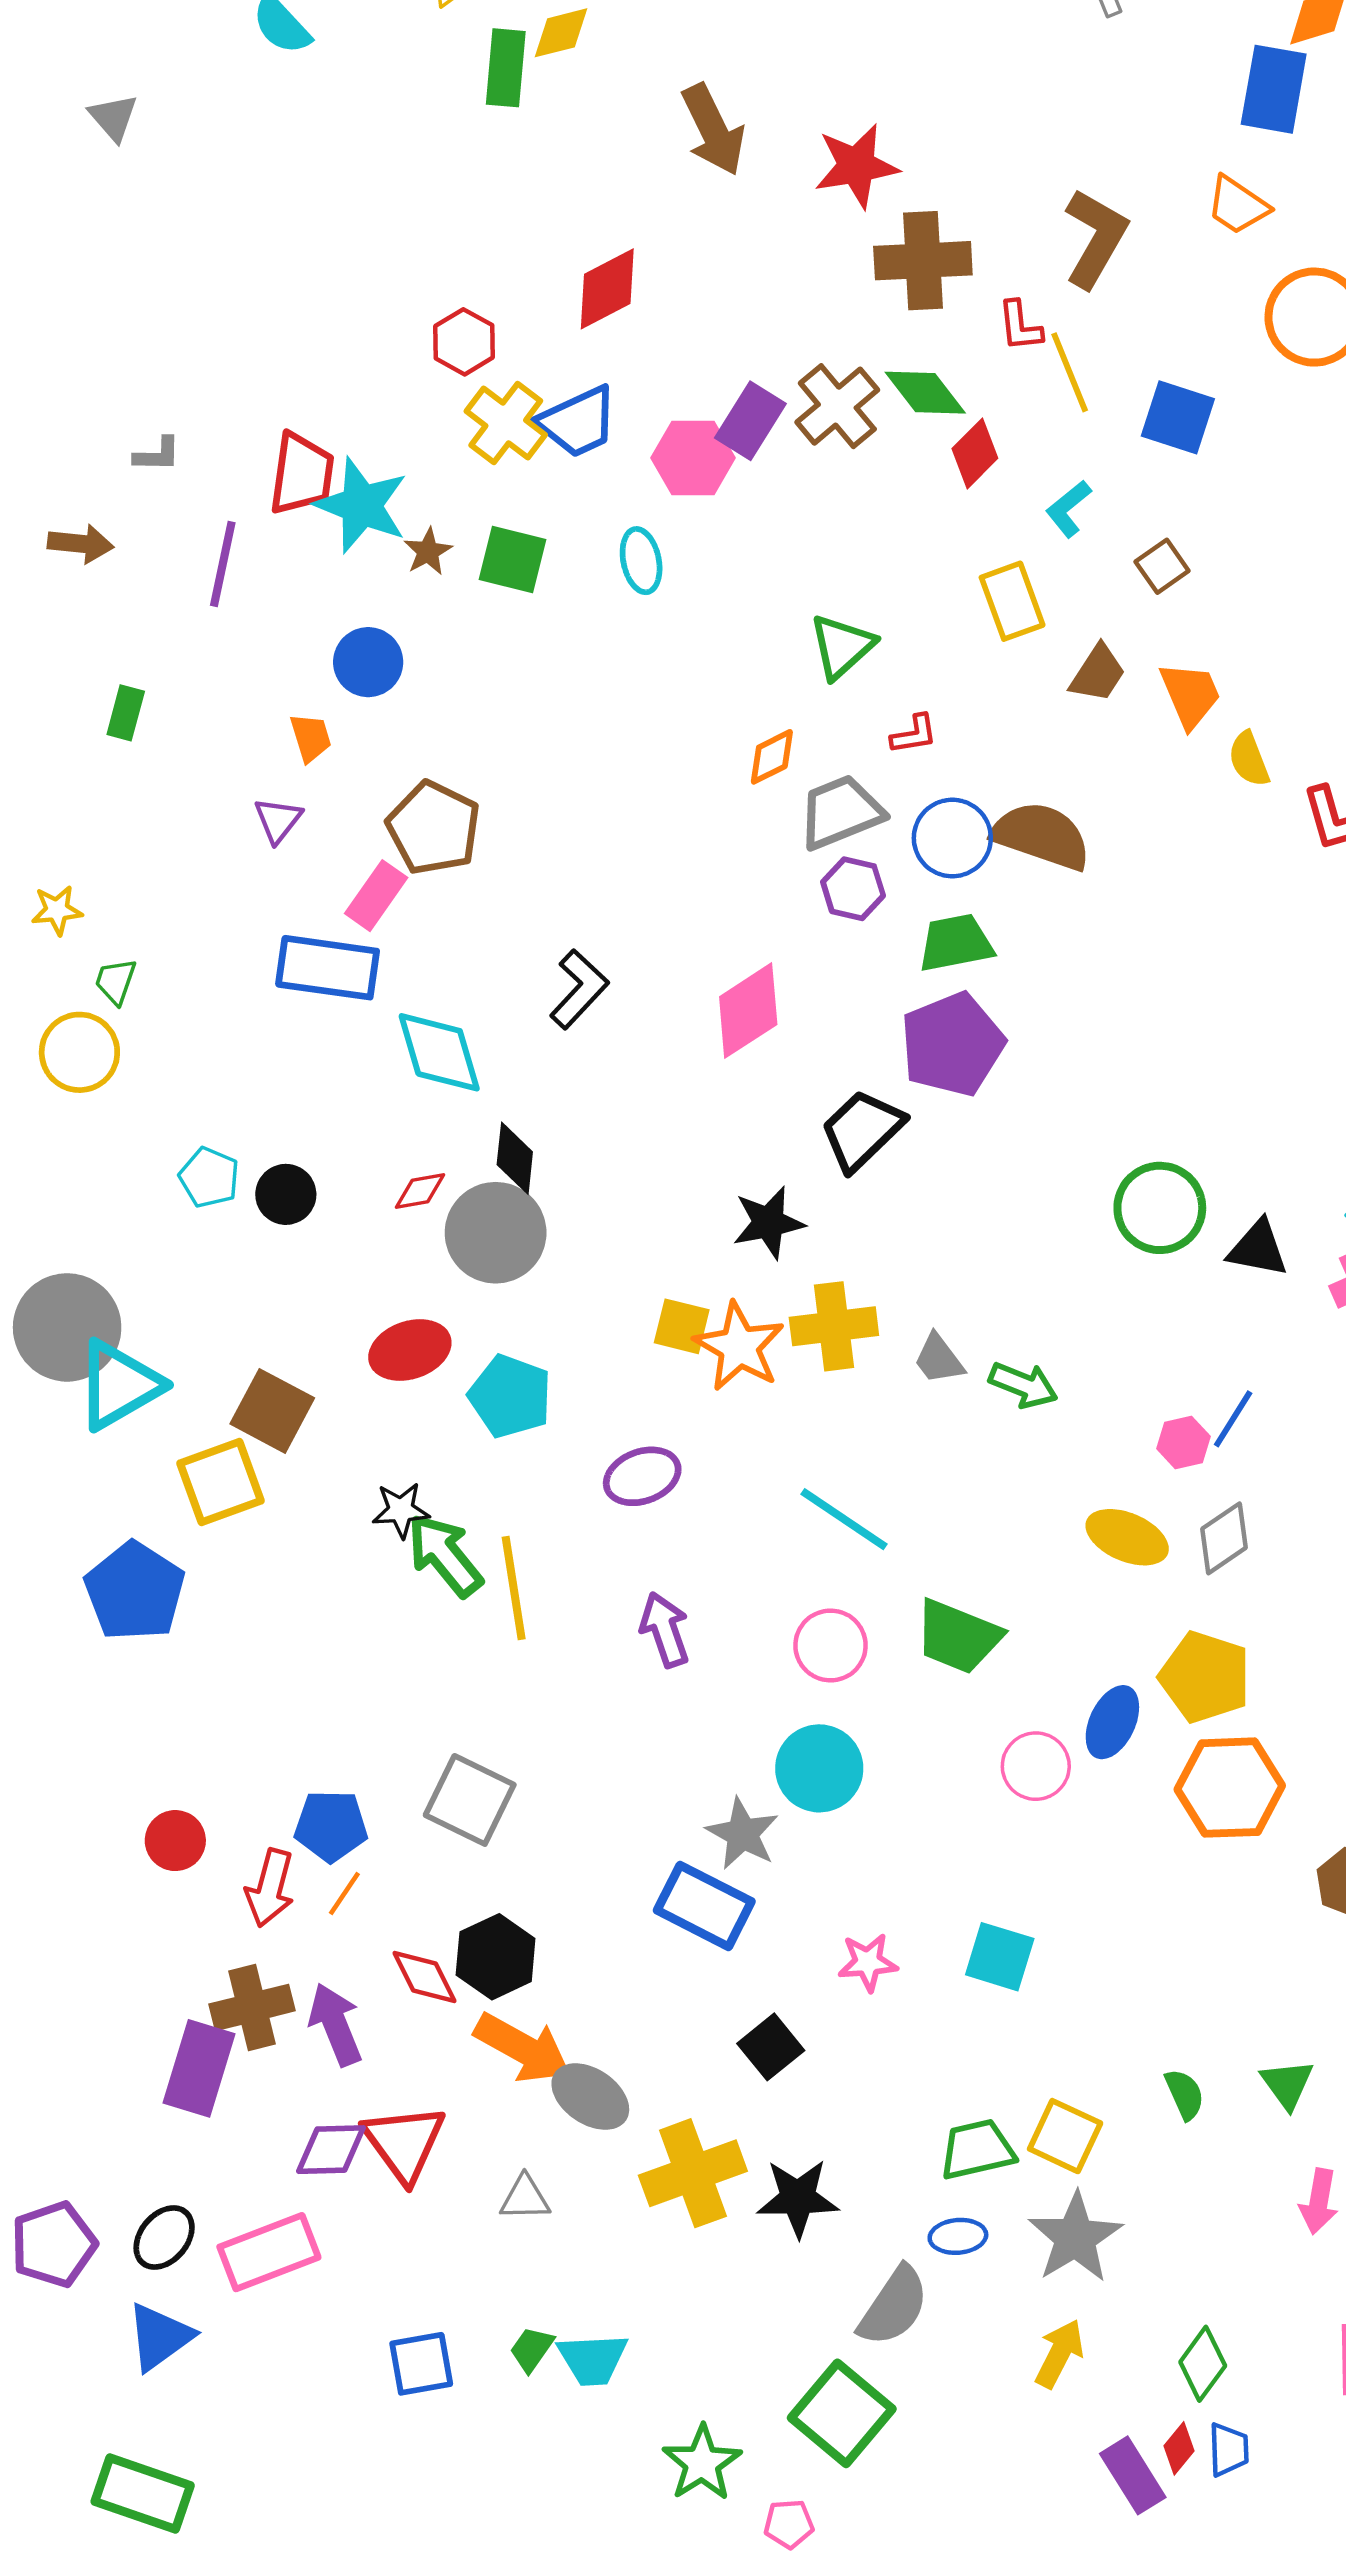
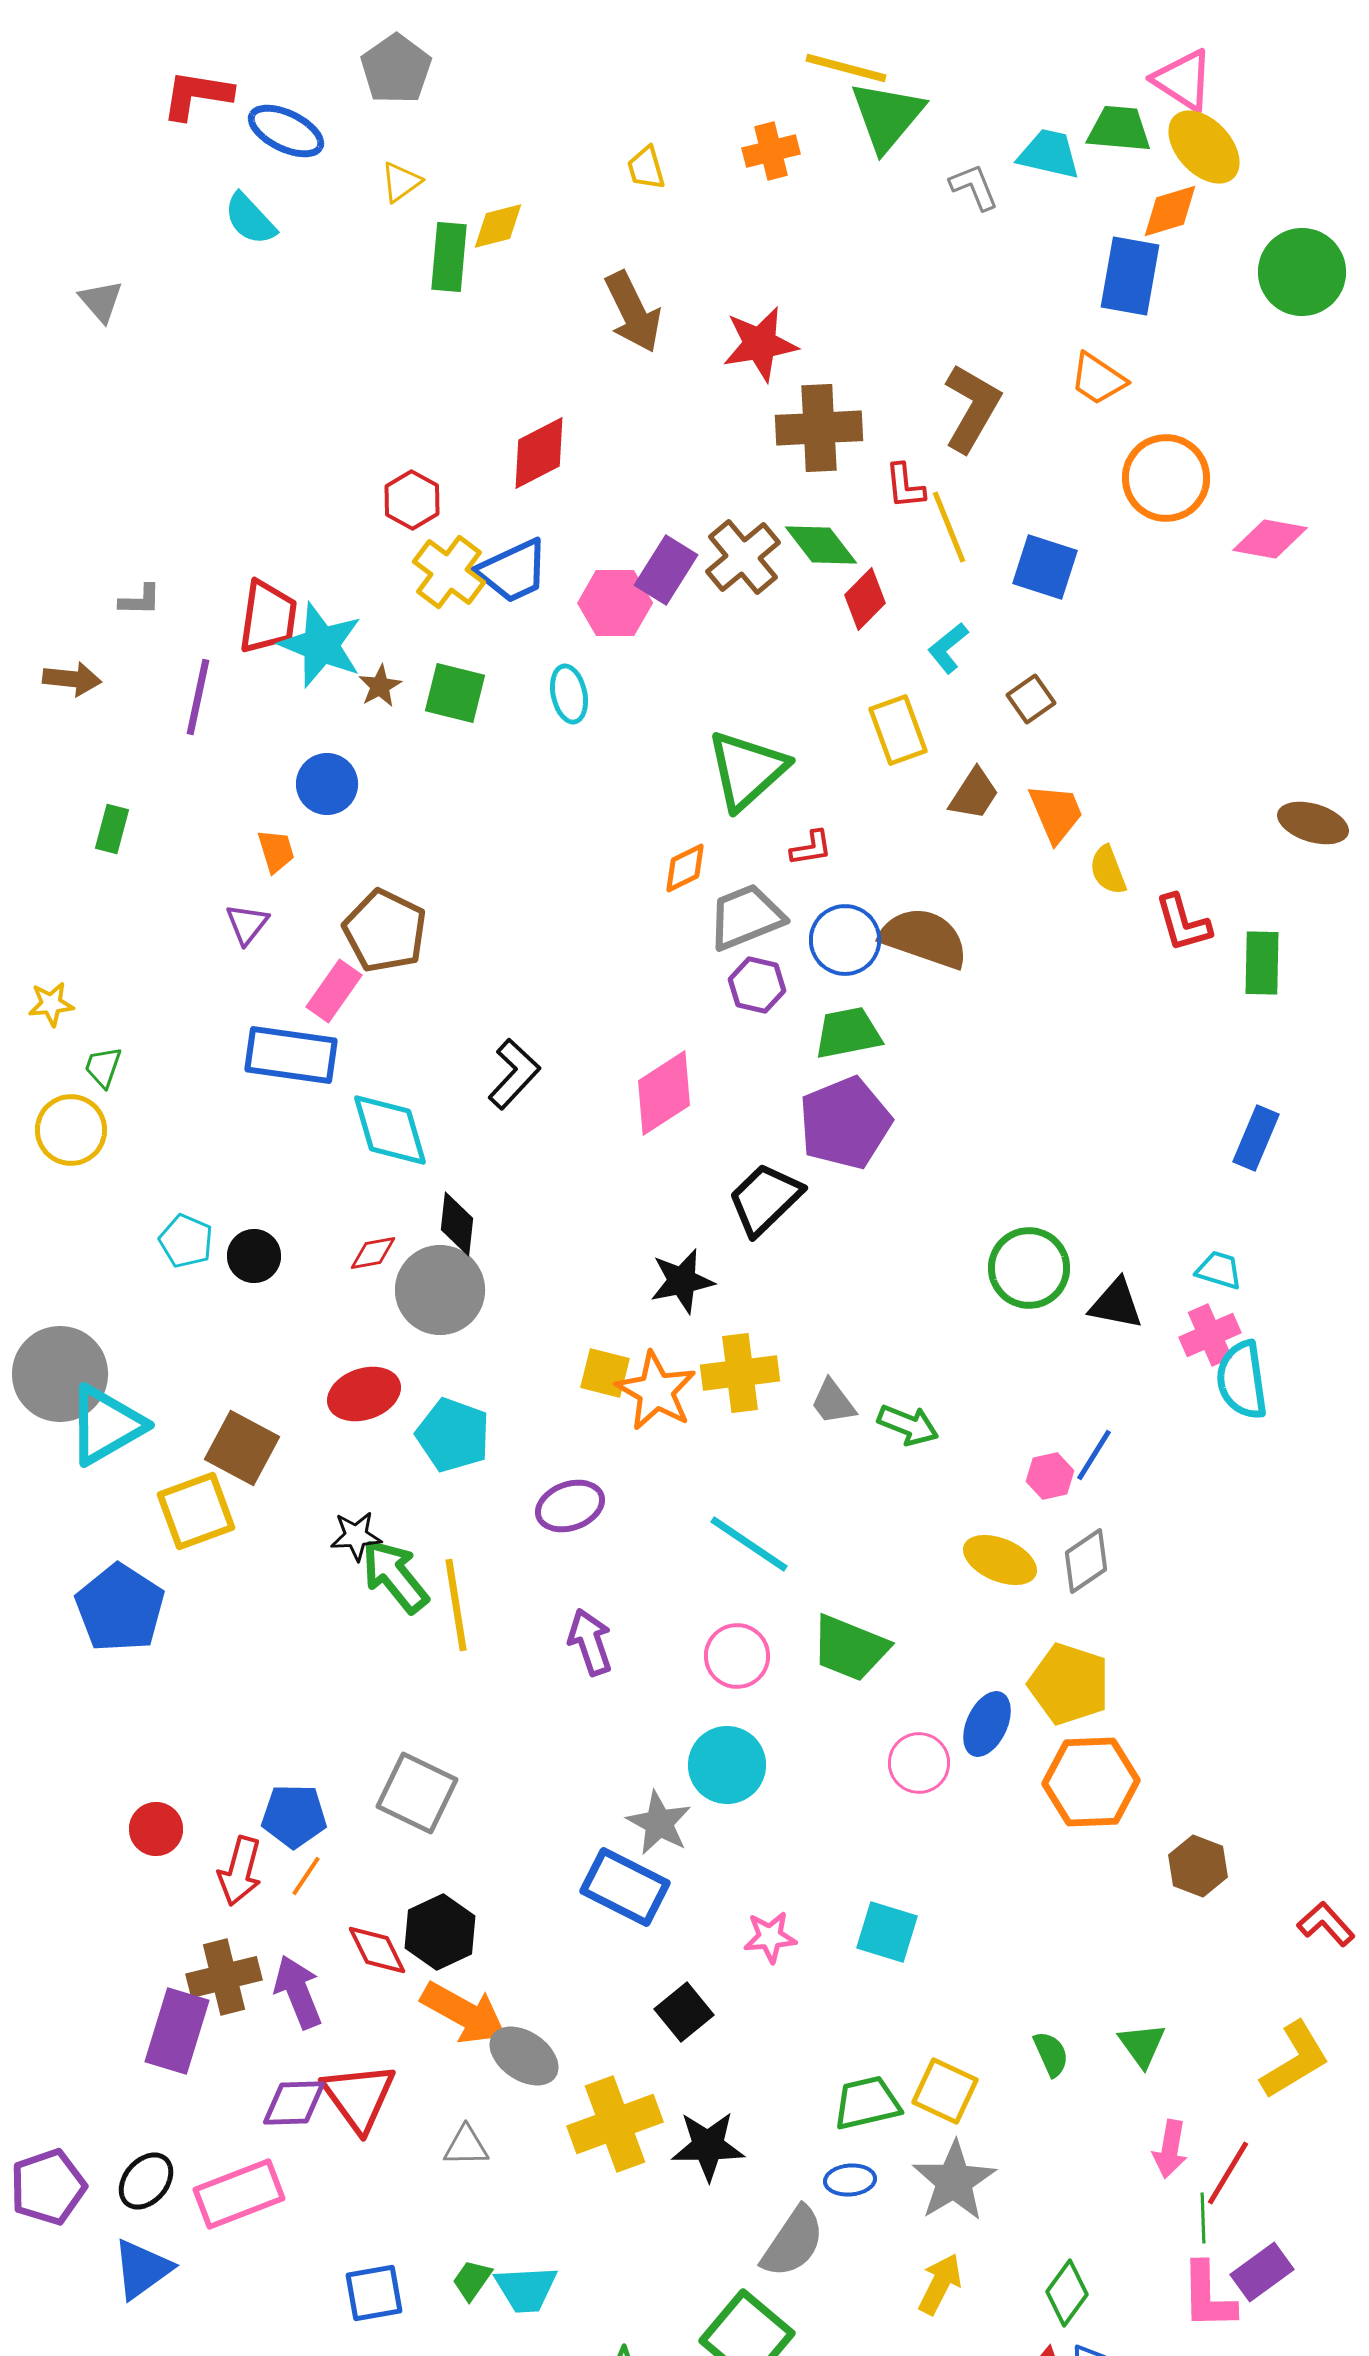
green triangle: (842, 646) -> (747, 770), size x1.4

